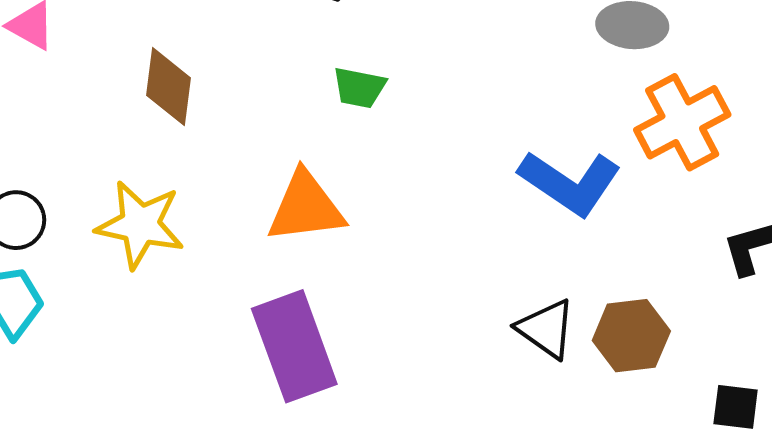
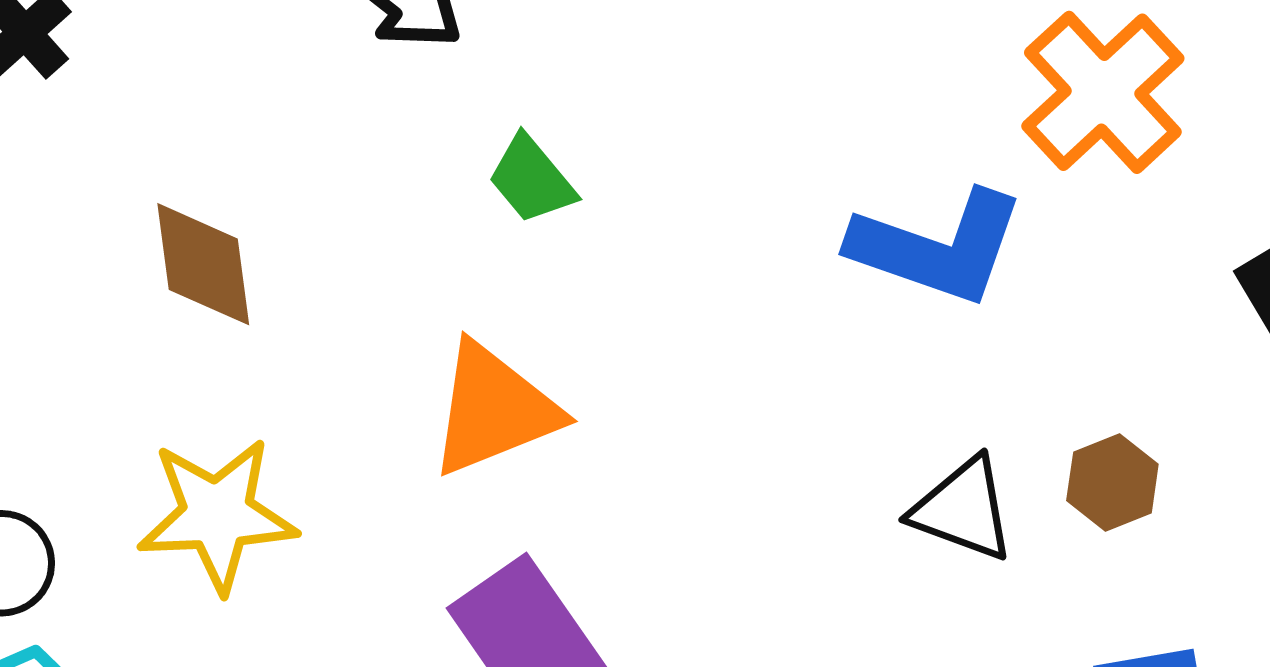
green trapezoid: (359, 88) -> (532, 179), turned 54
brown hexagon: (631, 336) -> (1112, 482), size x0.7

